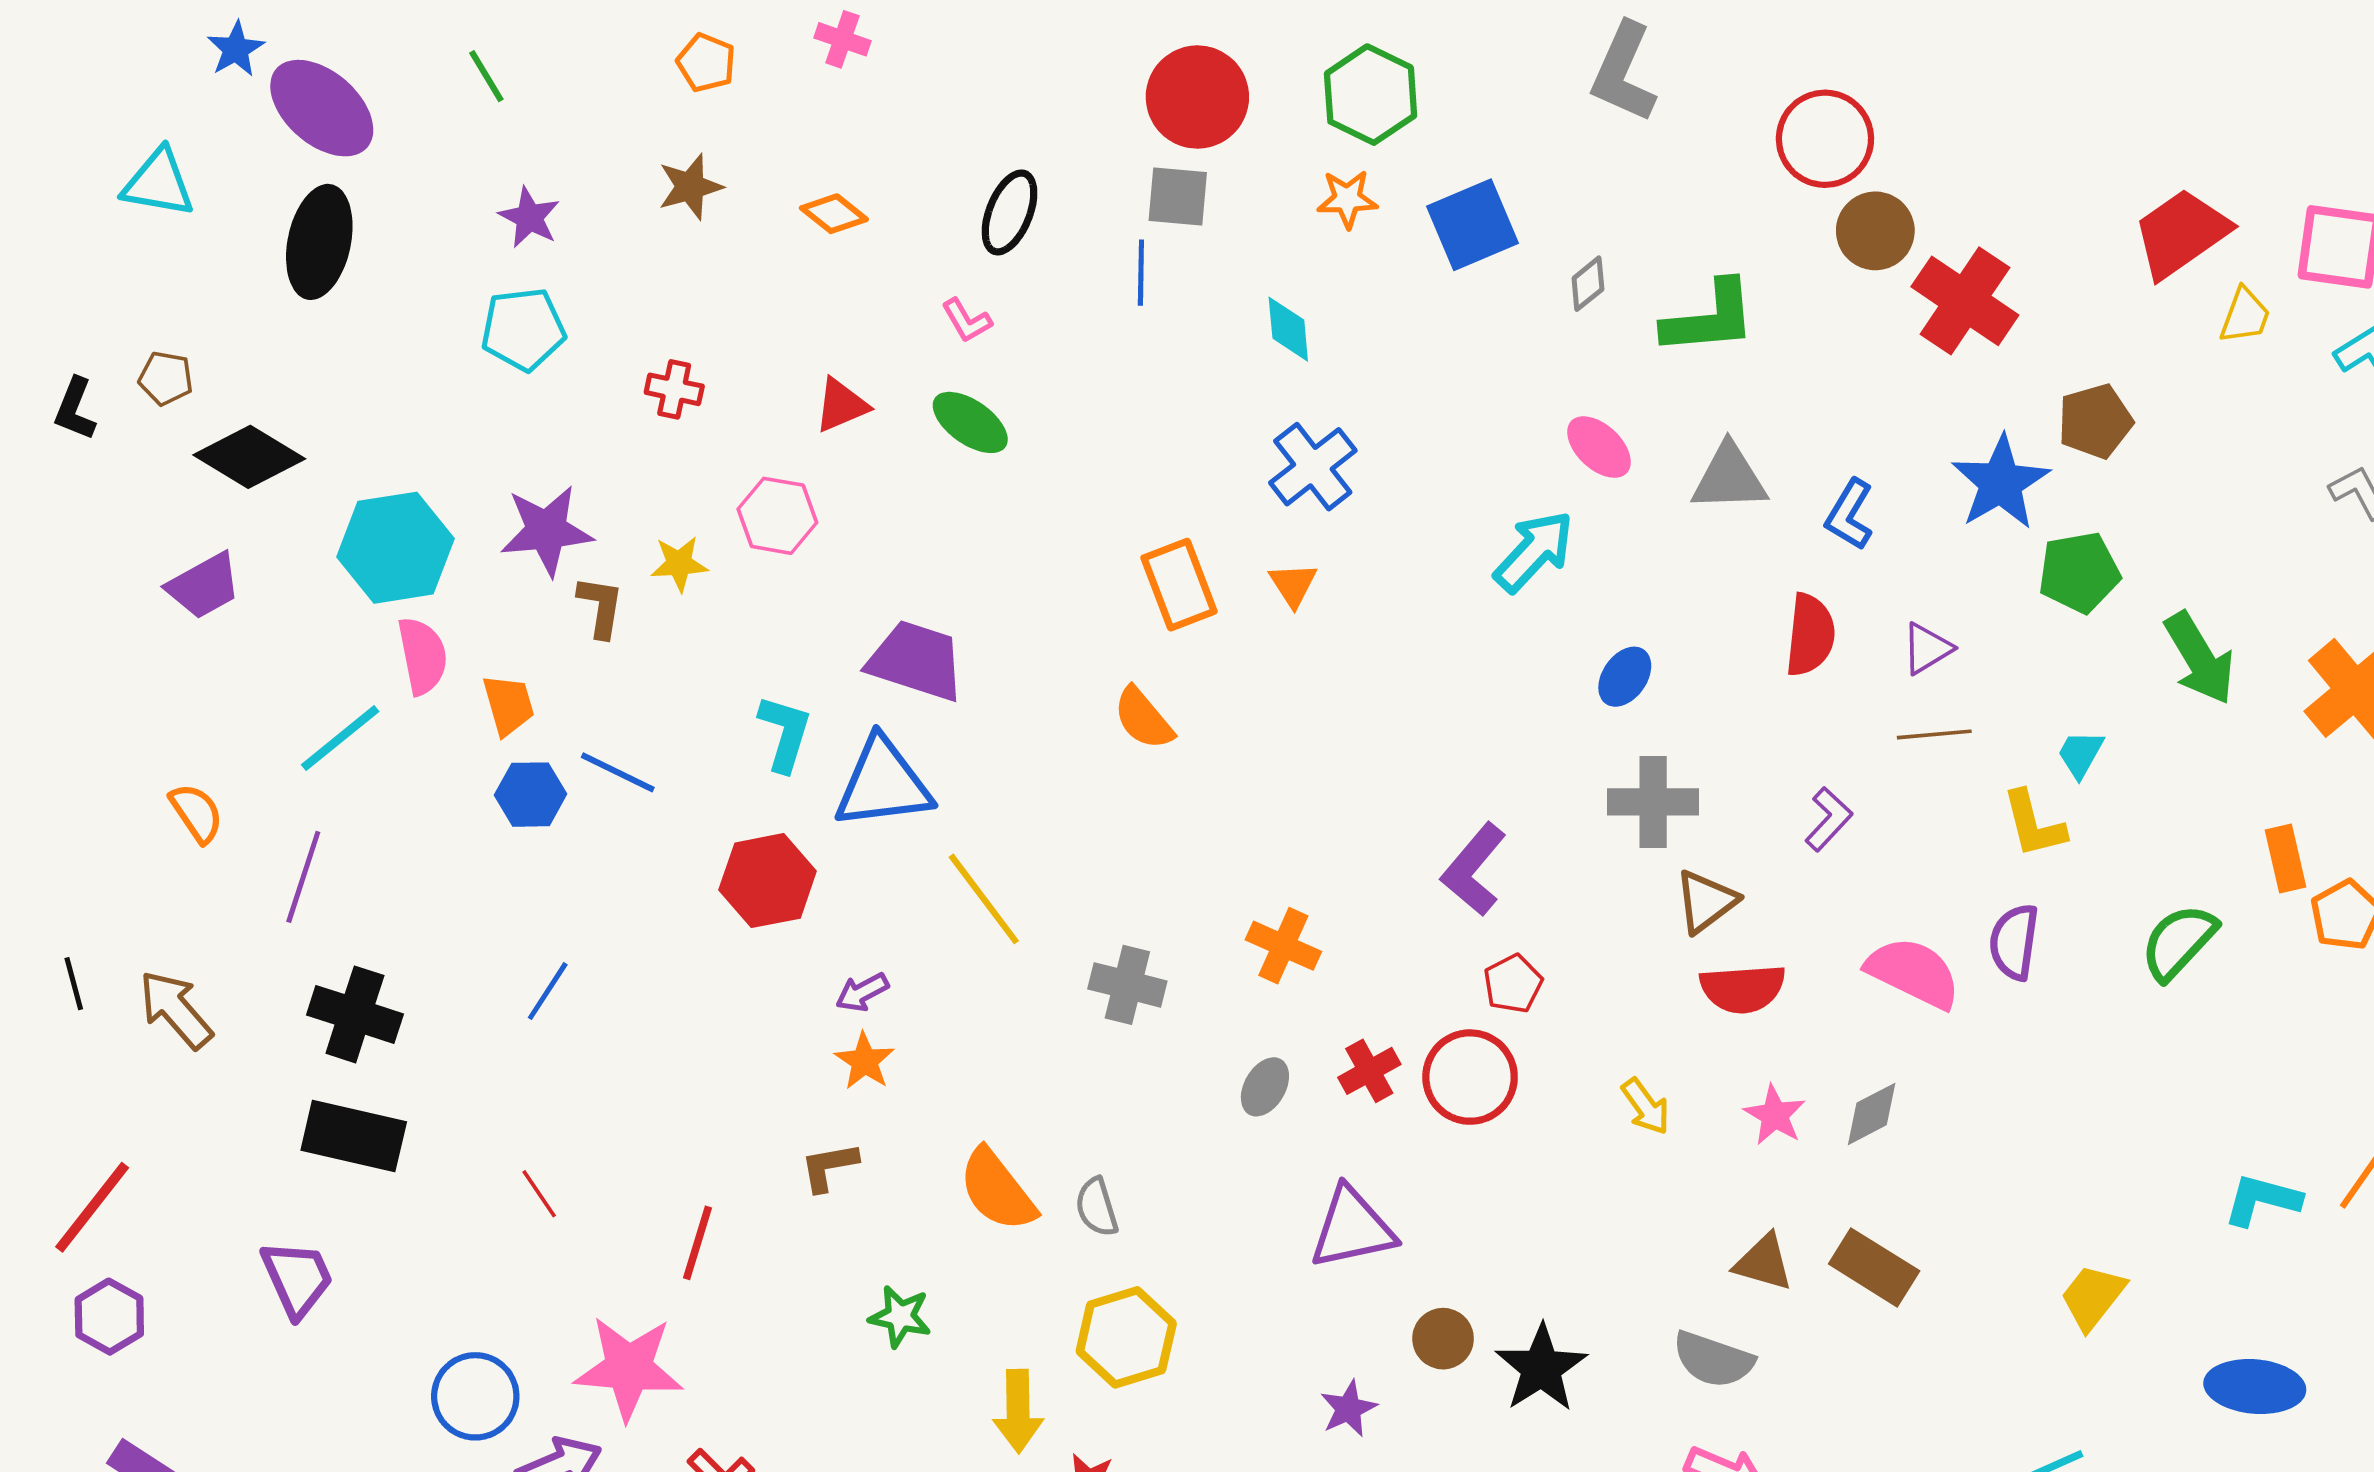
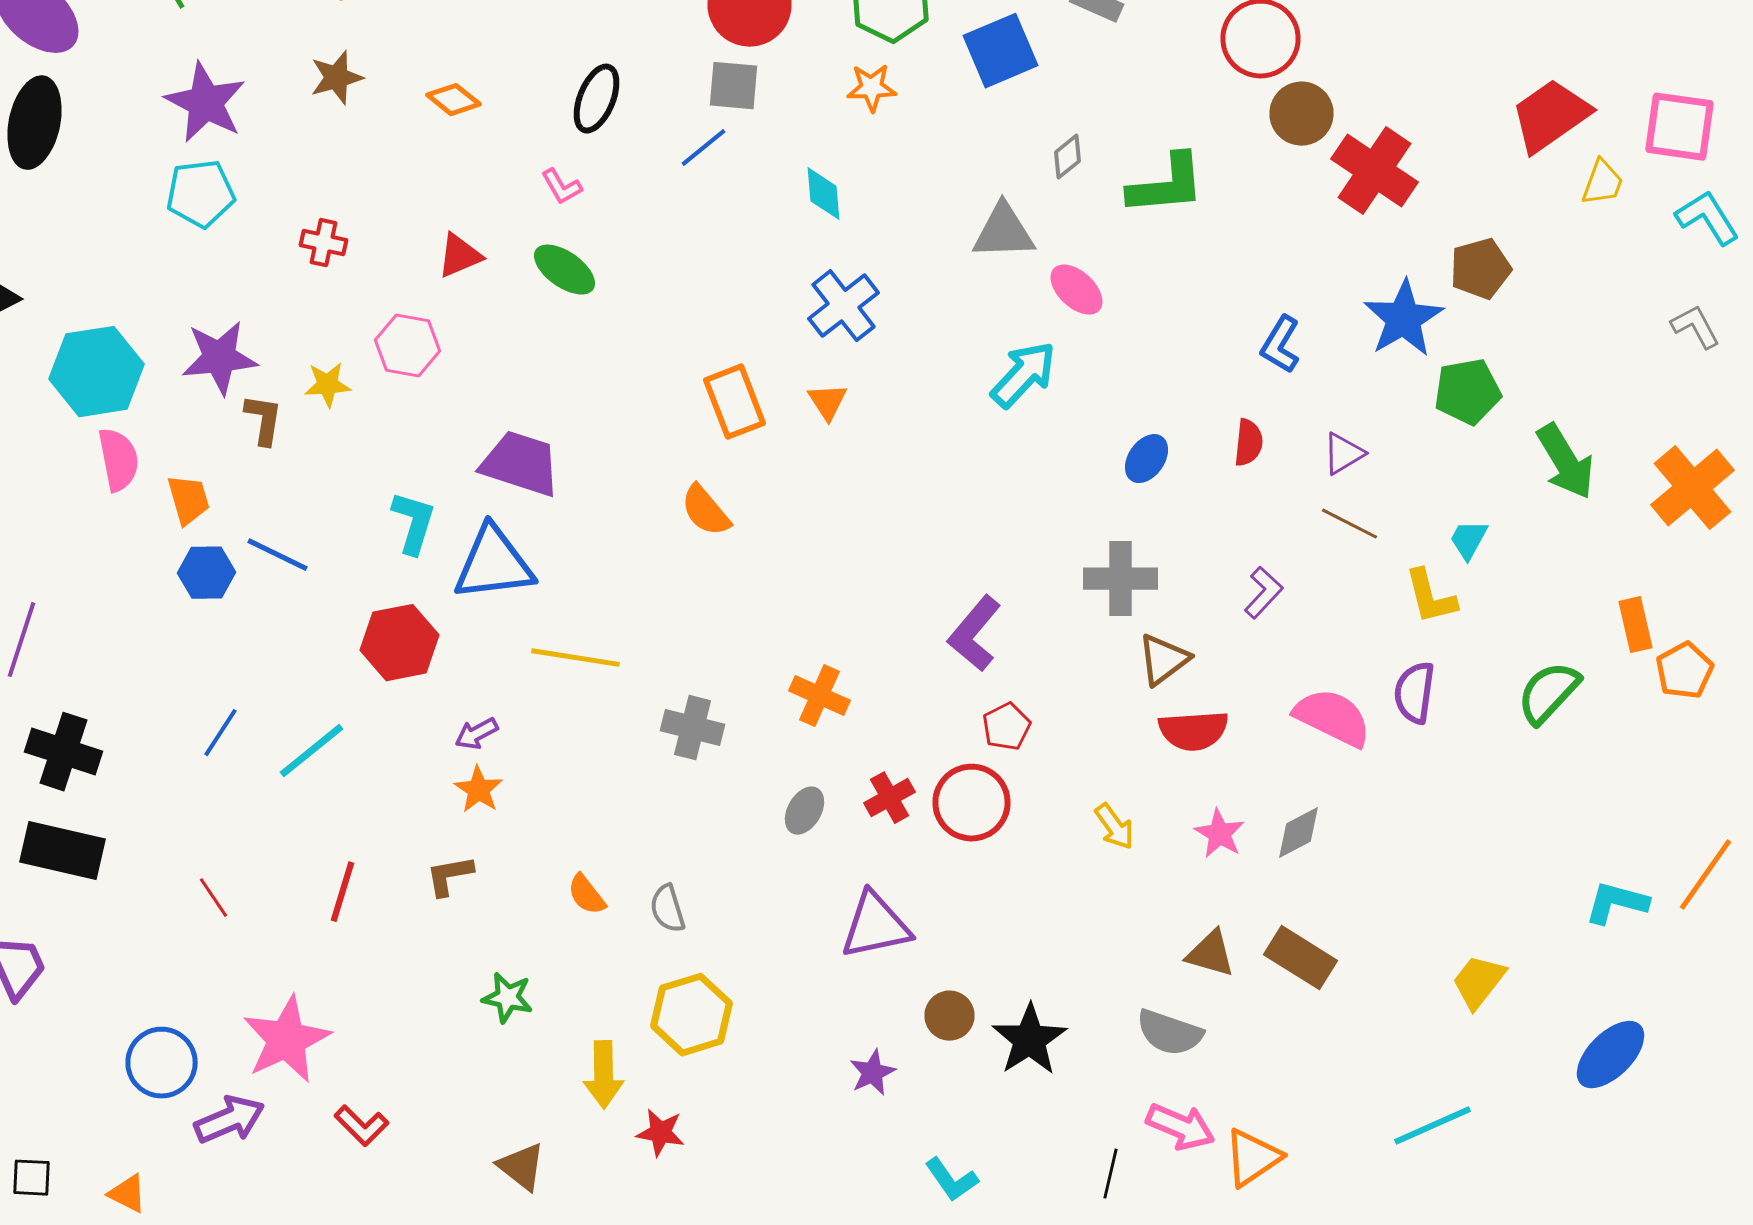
purple star: (529, 217) -> (206, 103), size x1.6
blue square: (1472, 225) -> (1000, 51), moved
blue line: (1141, 273) -> (704, 148), turned 50
gray triangle: (1729, 478) -> (1004, 232), moved
red semicircle: (1810, 635) -> (1248, 443), size x0.7
blue ellipse: (1625, 677) -> (1146, 459), moved
brown line: (1934, 734) -> (1350, 524), turned 32
cyan line: (340, 738) -> (312, 751), moved
yellow line: (984, 899) -> (576, 658), turned -44
orange semicircle: (997, 1190) -> (586, 895), size x0.6
red line: (698, 1243) -> (342, 892), moved
pink star: (629, 1368) -> (286, 1040), turned -30
blue ellipse: (2255, 1387) -> (1610, 1055), turned -50

